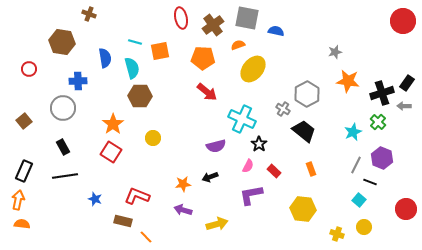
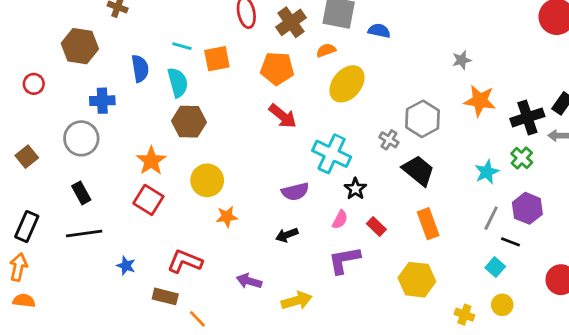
yellow circle: (153, 138) -> (207, 180), size x1.5
orange rectangle: (311, 169) -> (428, 224), size x1.5
orange star: (183, 184) -> (227, 217), moved

